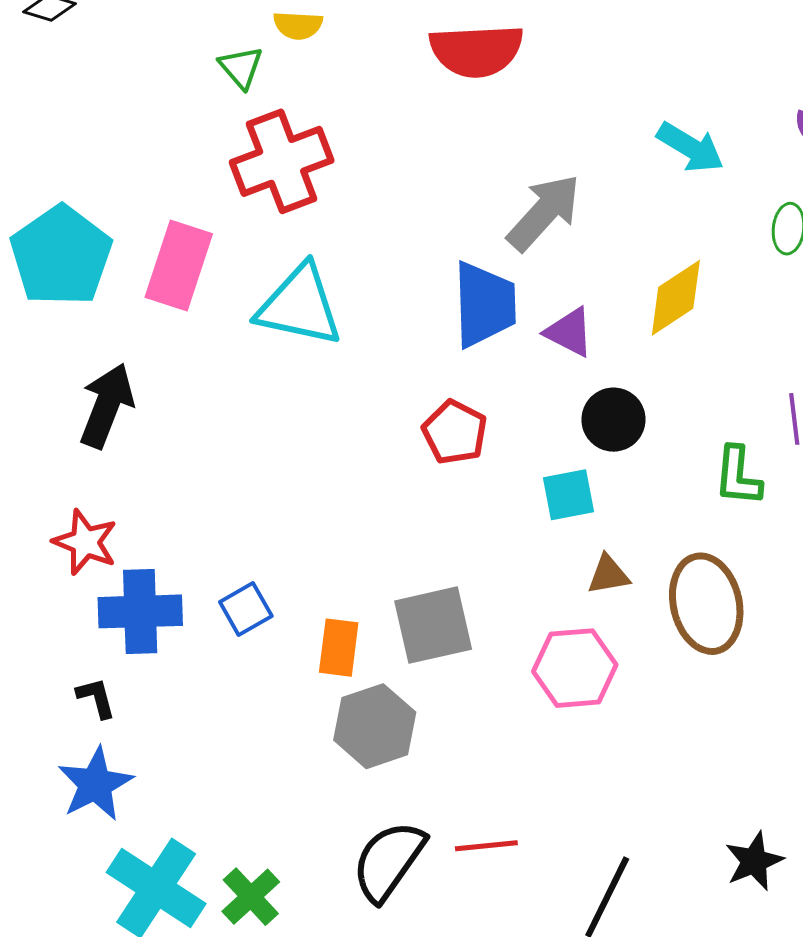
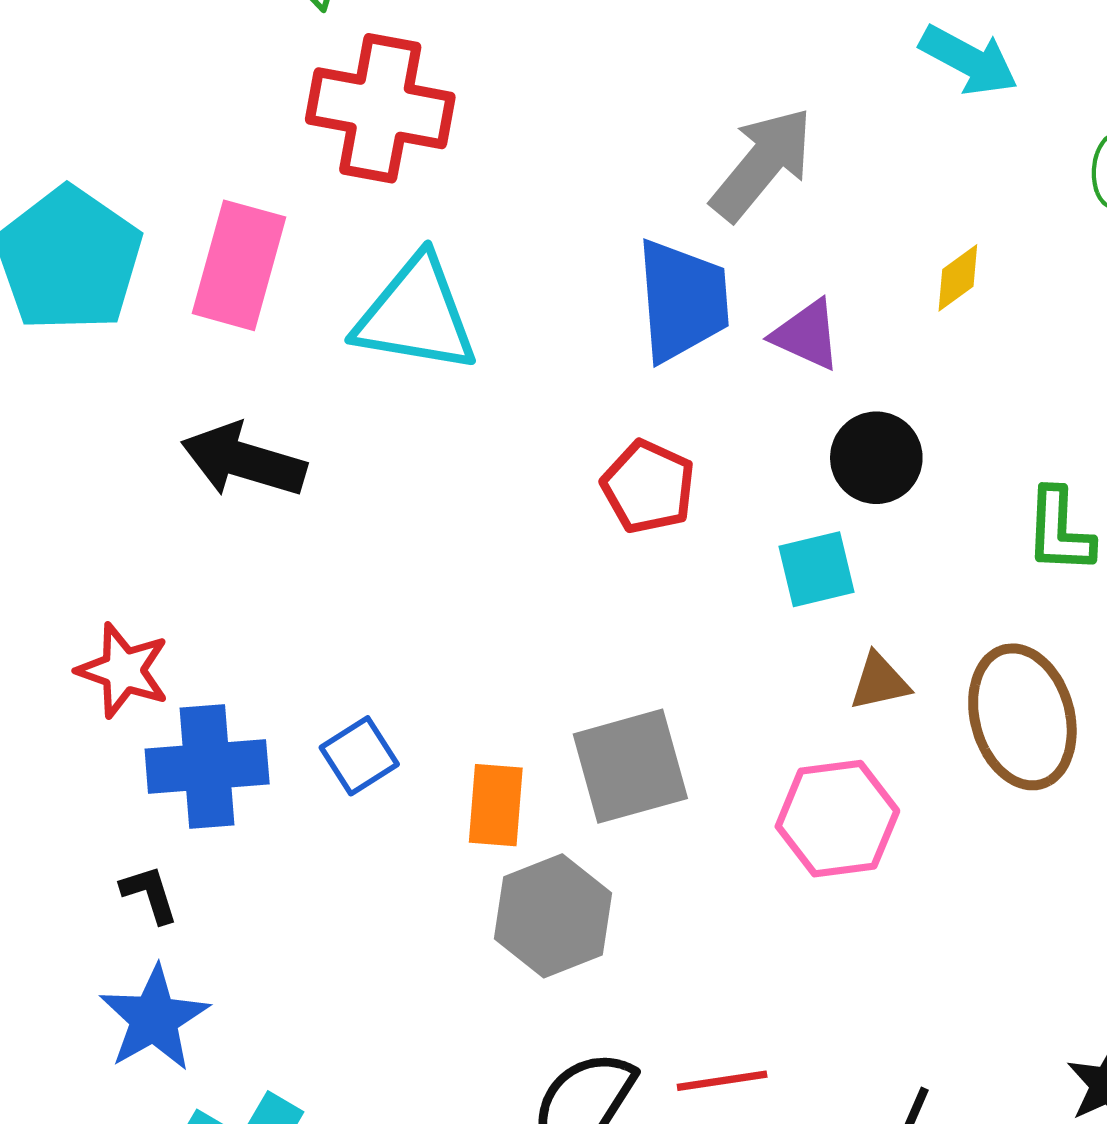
red cross: (282, 161) -> (380, 108), turned 34
yellow diamond: (676, 298) -> (958, 278), size x0.6
black arrow: (107, 406) -> (244, 460), moved, turned -92

